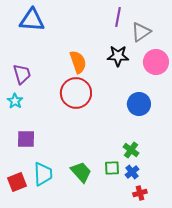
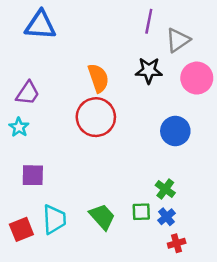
purple trapezoid: (22, 74) -> (28, 93), turned 50

